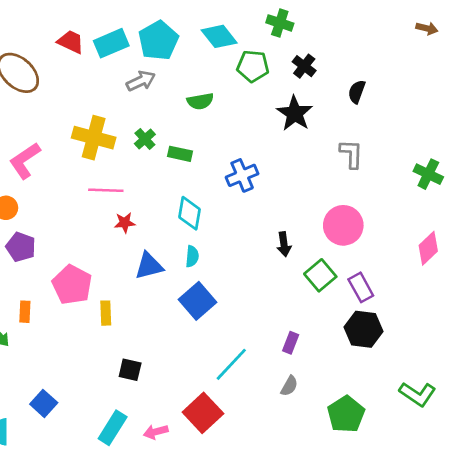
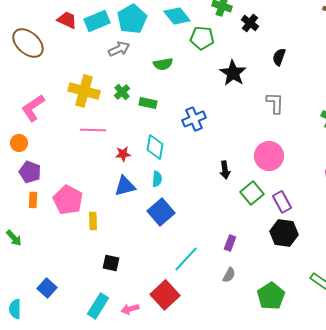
black cross: (304, 66) -> (250, 23), moved
red star: (125, 223) -> (123, 154), moved
orange rectangle: (25, 312) -> (33, 200), moved

